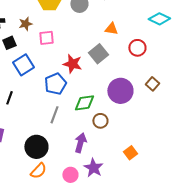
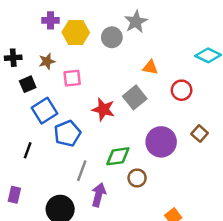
blue pentagon: (55, 84) -> (67, 133), moved
purple arrow: (80, 143) -> (99, 195), moved

